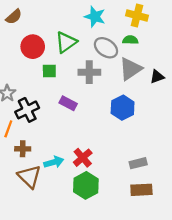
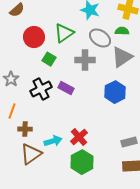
green square: (49, 71) -> (49, 59), turned 32
black cross: (27, 110) -> (41, 89), moved
brown triangle: (29, 177) -> (31, 154), turned 40

